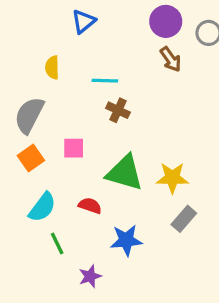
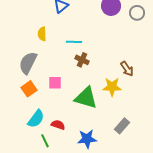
brown arrow: (171, 59) -> (127, 69), moved
yellow star: (172, 178) -> (112, 87), moved
red semicircle: (90, 206) -> (58, 125), moved

